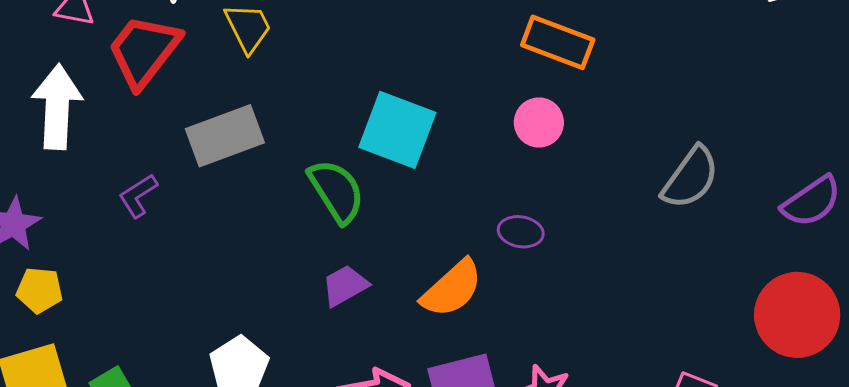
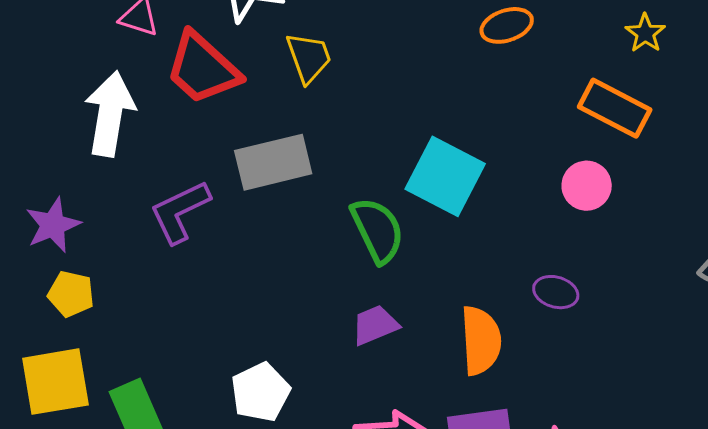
red trapezoid: (144, 51) -> (203, 68), turned -92
purple L-shape: (138, 196) -> (180, 212), size x1.5
orange semicircle: (452, 289) -> (481, 340), turned -58

